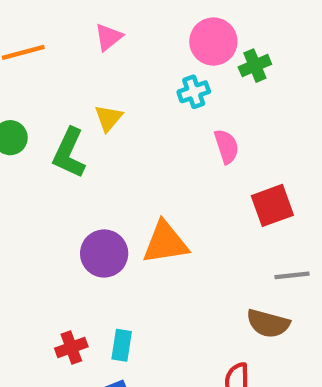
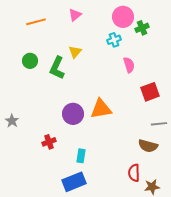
red cross: (71, 347) -> (49, 142), moved

